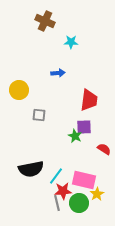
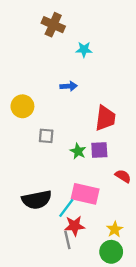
green star: (75, 136) -> (78, 151), moved
pink rectangle: (84, 180) -> (85, 194), moved
green circle: (79, 203) -> (111, 252), moved

